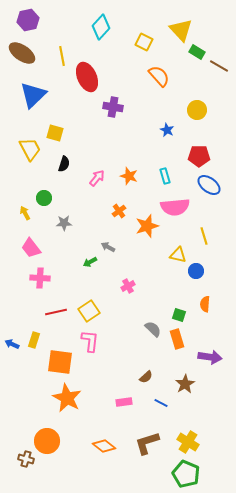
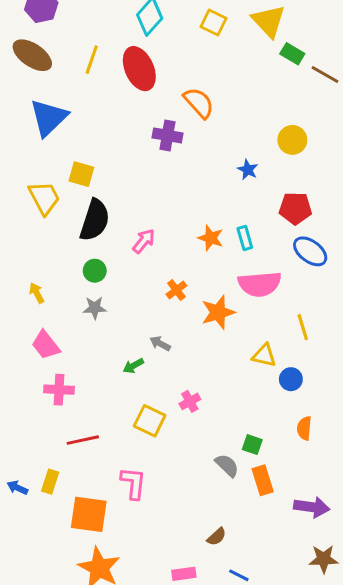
yellow square: (144, 42) -> (214, 23), moved
yellow line: (62, 56) -> (92, 60), turned 30
orange semicircle: (159, 76) -> (199, 103), moved
red ellipse: (87, 77) -> (139, 69), moved
black semicircle: (64, 164) -> (95, 220), size x1.8
orange star: (129, 176) -> (211, 238), moved
green circle: (44, 198) -> (95, 271), moved
yellow square: (89, 311) -> (150, 421), moved, turned -30
green square: (179, 315) -> (252, 445), moved
brown star: (185, 384) -> (324, 559), moved, turned 30

